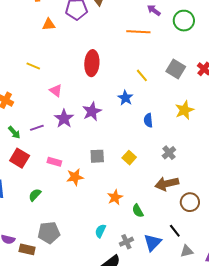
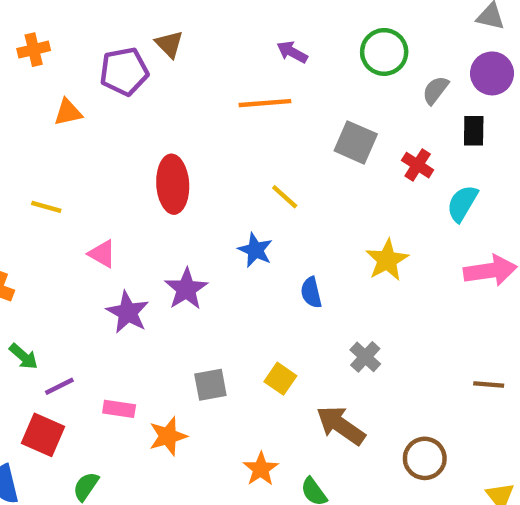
green circle: (184, 21) -> (384, 52), moved
gray square: (176, 69) -> (356, 142), moved
purple line: (37, 128) -> (59, 386), moved
red square: (20, 158) -> (43, 435), moved
brown arrow: (167, 184) -> (341, 425), moved, turned 55

